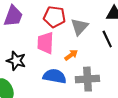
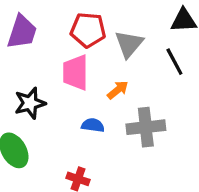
black star: (16, 61) -> (30, 103), turned -30
blue semicircle: (55, 76) -> (93, 125), size x0.6

